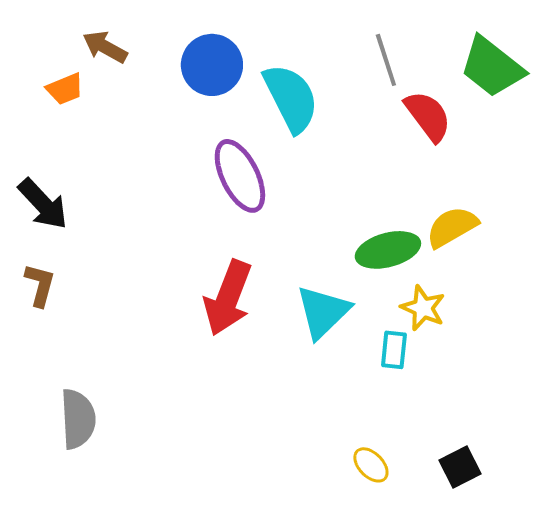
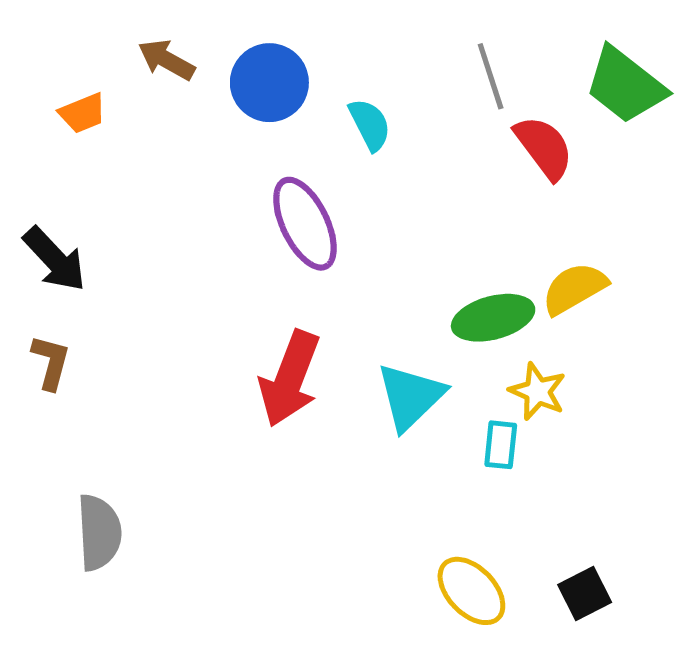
brown arrow: (105, 47) -> (166, 60), moved
cyan semicircle: (291, 98) -> (370, 125), size x0.6
yellow ellipse: (371, 465) -> (471, 591), size x1.5

